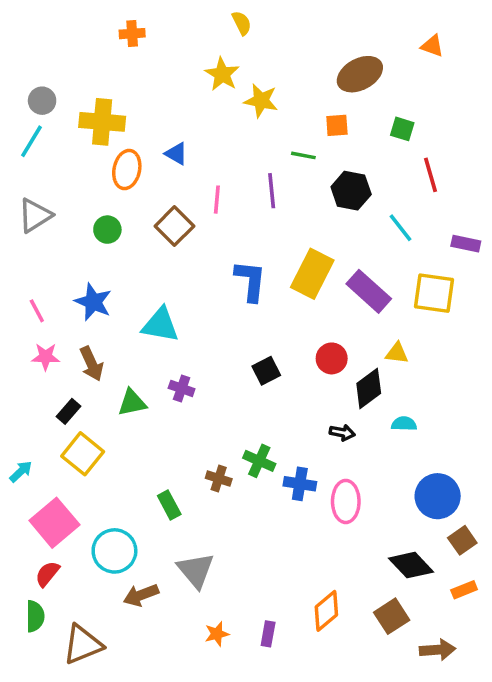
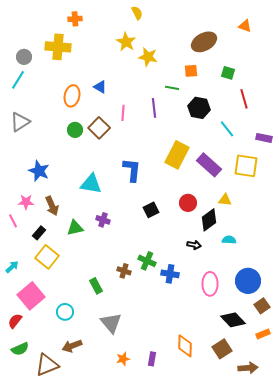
yellow cross: (102, 122) -> (58, 47), moved
green circle: (107, 230) -> (75, 130), moved
blue L-shape: (250, 281) -> (132, 170), moved
blue star: (93, 302) -> (39, 171), moved
pink line: (37, 311) -> (13, 221), moved
pink ellipse: (346, 501) -> (210, 284), moved
cyan circle: (114, 551) -> (65, 312), size x0.7
red semicircle: (47, 574) -> (15, 321), moved
brown arrow: (141, 595) -> (72, 346), moved
orange diamond: (326, 611) -> (185, 346), turned -50
green semicircle: (35, 616) -> (20, 349), turned 66

